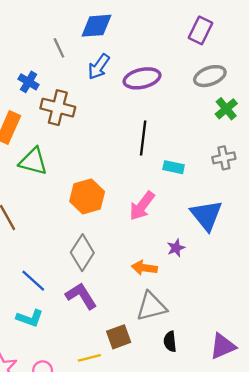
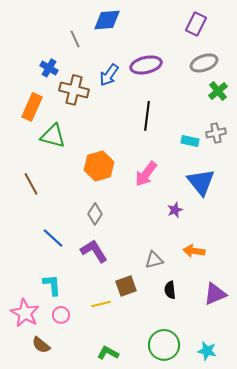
blue arrow: (99, 67) -> (109, 75), moved
cyan rectangle: (174, 167) -> (190, 141), moved
gray diamond: (82, 253) -> (95, 214), size x0.7
orange arrow: (144, 268) -> (194, 251), moved
gray triangle: (151, 306) -> (154, 260), size x0.7
cyan L-shape: (30, 318) -> (52, 285), moved, turned -115

